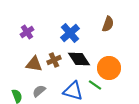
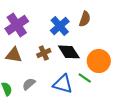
brown semicircle: (108, 24) -> (85, 19), moved
purple cross: (27, 32) -> (17, 25), size x1.6
brown triangle: (34, 64) -> (14, 55), moved

